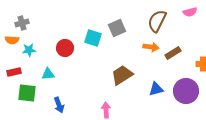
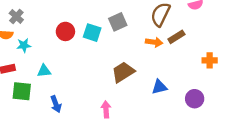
gray cross: (22, 23) -> (16, 17), turned -32
red circle: (65, 48) -> (65, 31), moved
brown rectangle: (173, 53) -> (176, 37), moved
purple circle: (186, 91) -> (195, 99), moved, size x0.7

